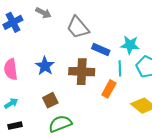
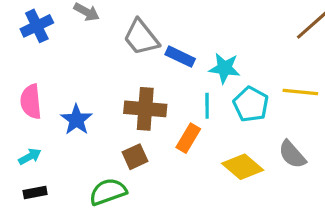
blue rectangle: (101, 50) -> (180, 57), moved
blue star: (45, 66) -> (76, 120), moved
brown square: (50, 100) -> (135, 157), moved

